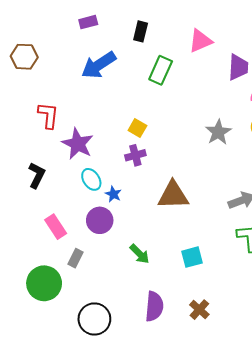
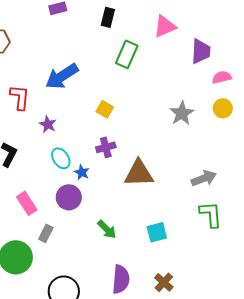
blue arrow: (99, 65) -> (62, 76), moved
purple star: (78, 144) -> (48, 124), size x0.6
purple cross: (135, 155) -> (106, 147), moved

